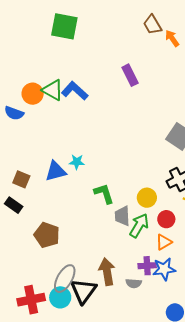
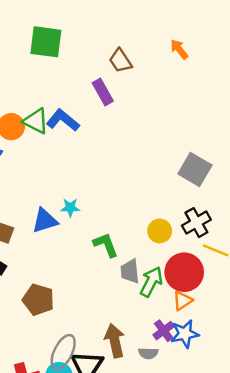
brown trapezoid: (152, 25) -> (120, 61), moved
purple rectangle: (130, 75) -> (103, 92), moved
yellow circle: (147, 198) -> (160, 231), moved
red circle: (166, 219) -> (184, 272), size x1.8
purple cross: (147, 266) -> (164, 331), turned -30

